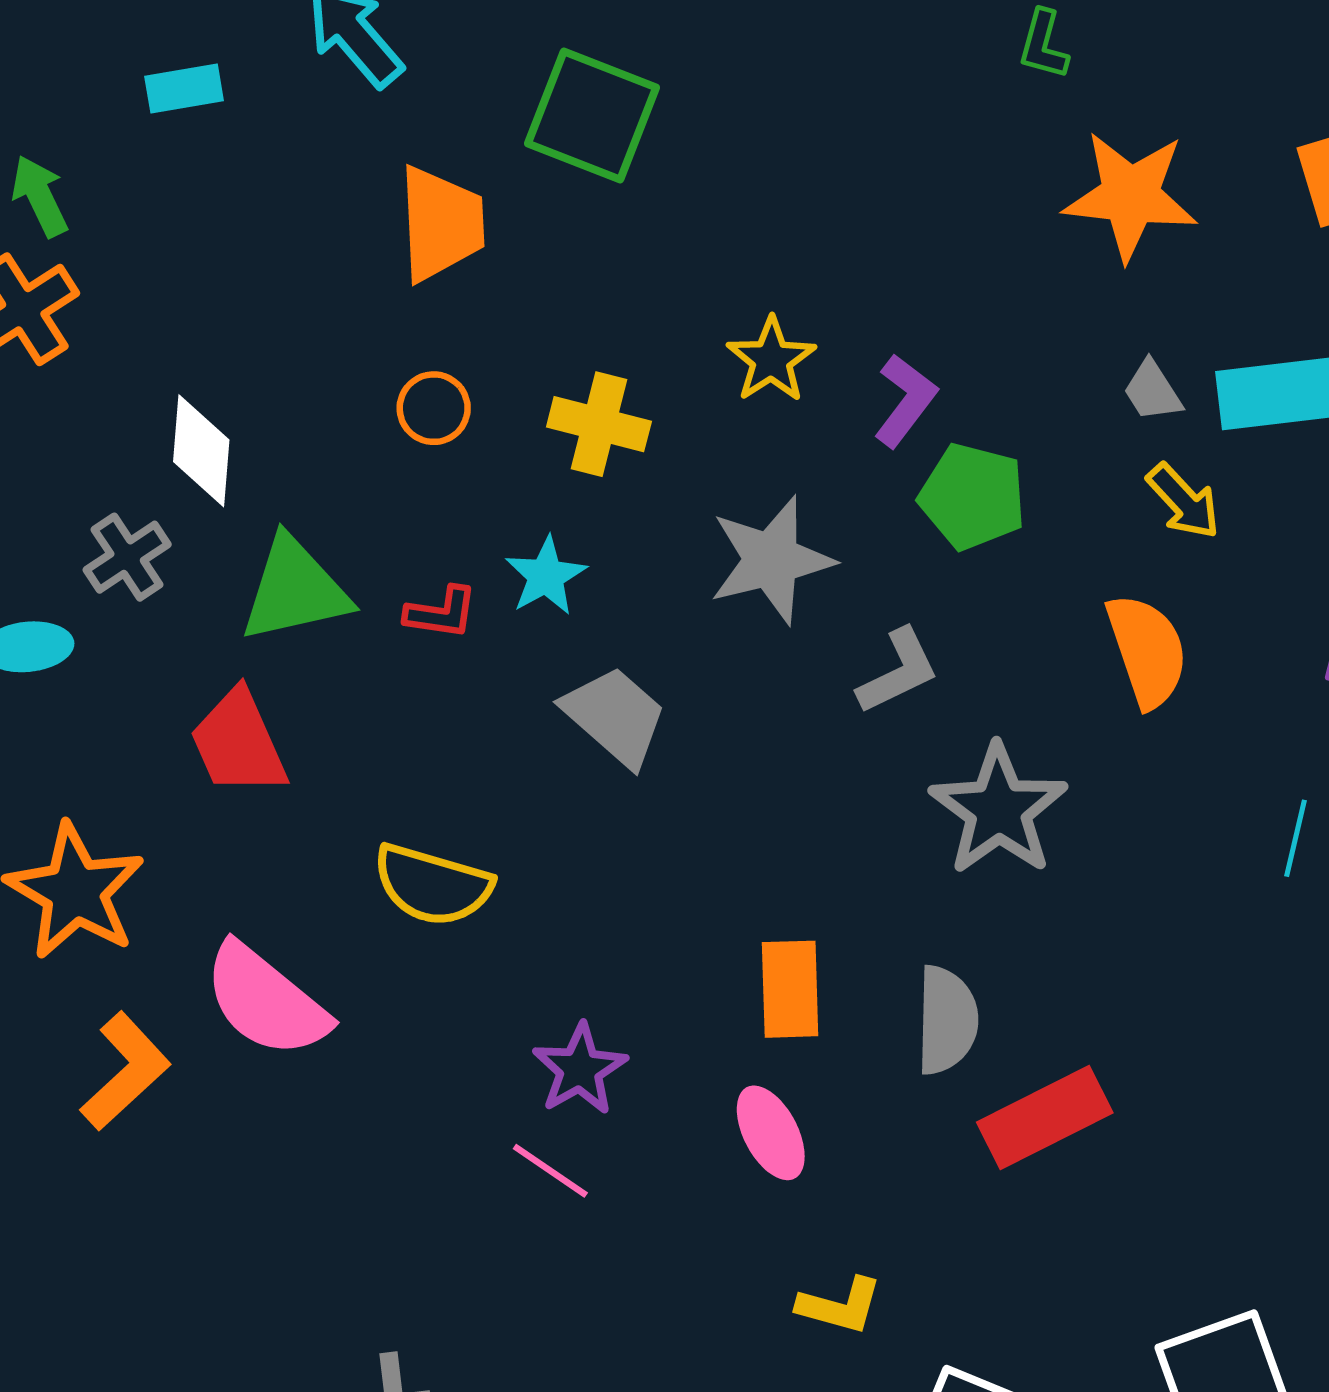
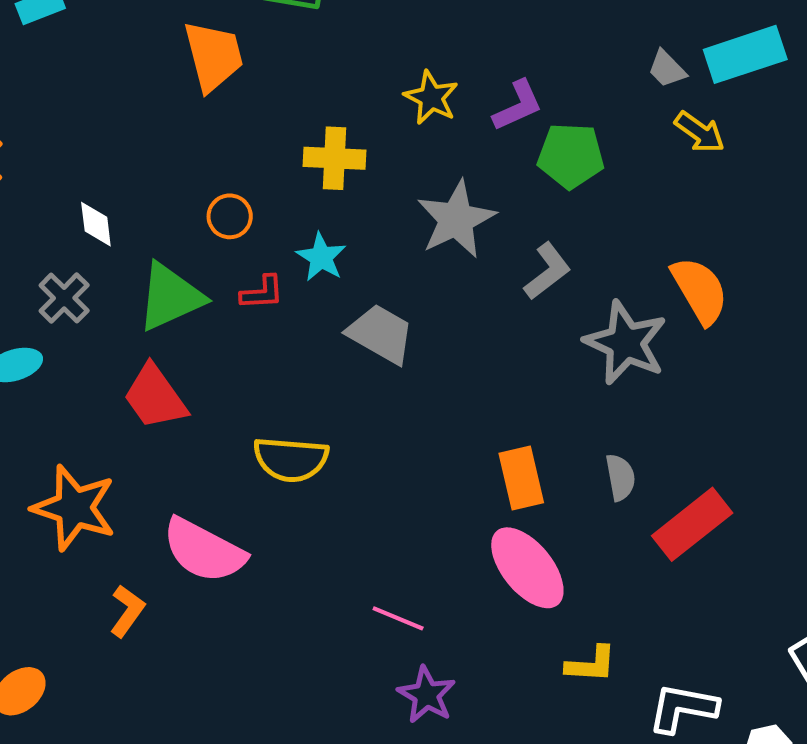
purple L-shape: (905, 400) -> (518, 106), turned 40
orange circle: (434, 408) -> (230, 216), moved
white diamond: (201, 451) -> (96, 224), size x0.7
orange semicircle: (1147, 651) -> (700, 290), moved
gray semicircle: (947, 1020) -> (620, 477), size x0.7
purple star: (580, 1069) -> (427, 695), moved
orange L-shape: (125, 1071) -> (127, 611), size x0.7
pink ellipse: (771, 1133) -> (527, 568), size x1.5

